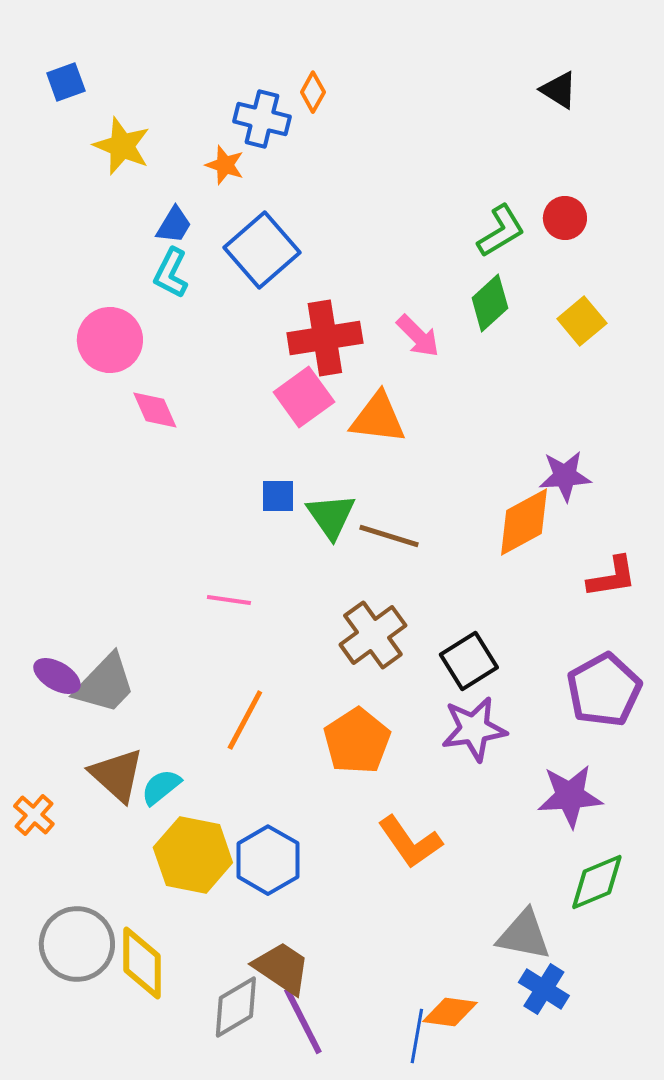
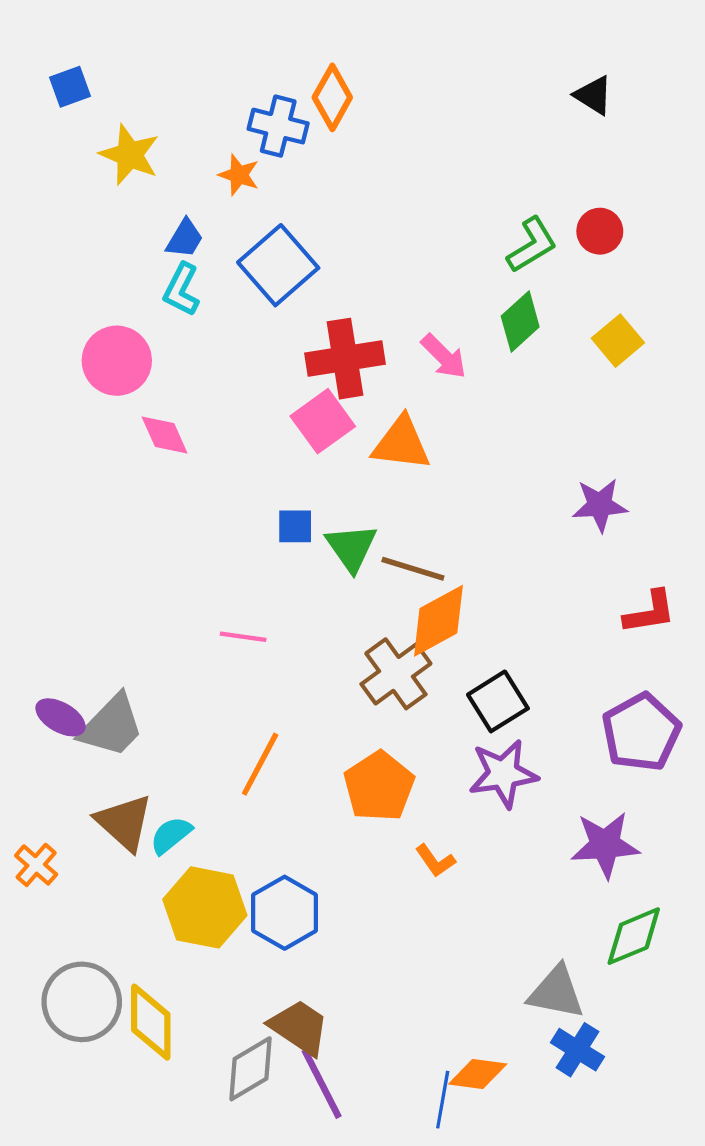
orange diamond: (313, 92) -> (332, 97), size x1.5
orange diamond: (524, 522) -> (438, 621), moved
orange L-shape: (410, 842) -> (435, 861), moved, size x0.6

